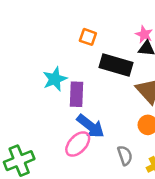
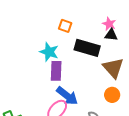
cyan star: (55, 79) -> (49, 52), moved, turned -30

